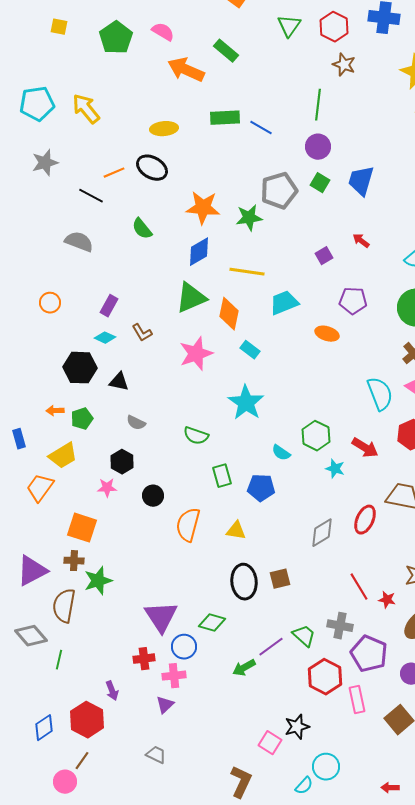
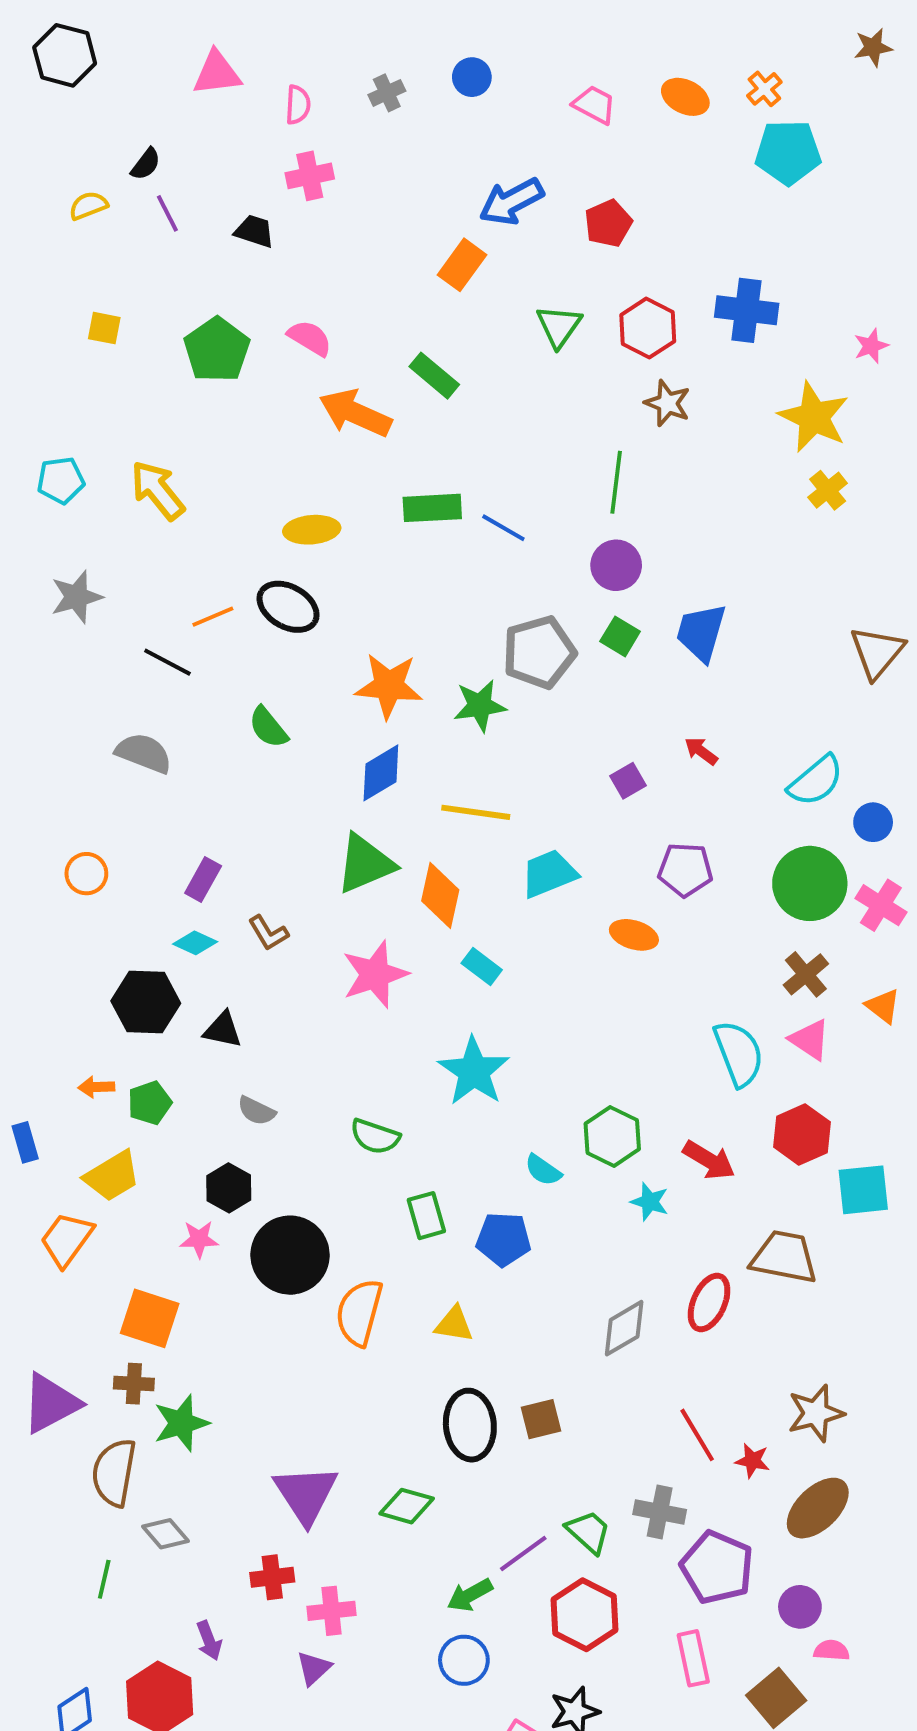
cyan pentagon: (37, 104) -> (61, 480), size x0.7
black circle: (153, 496) -> (290, 1255), size x1.8
gray diamond: (31, 636) -> (165, 1534), moved, size x0.7
blue circle: (184, 647) -> (464, 1660), moved
red hexagon: (325, 677) -> (585, 1615), moved

